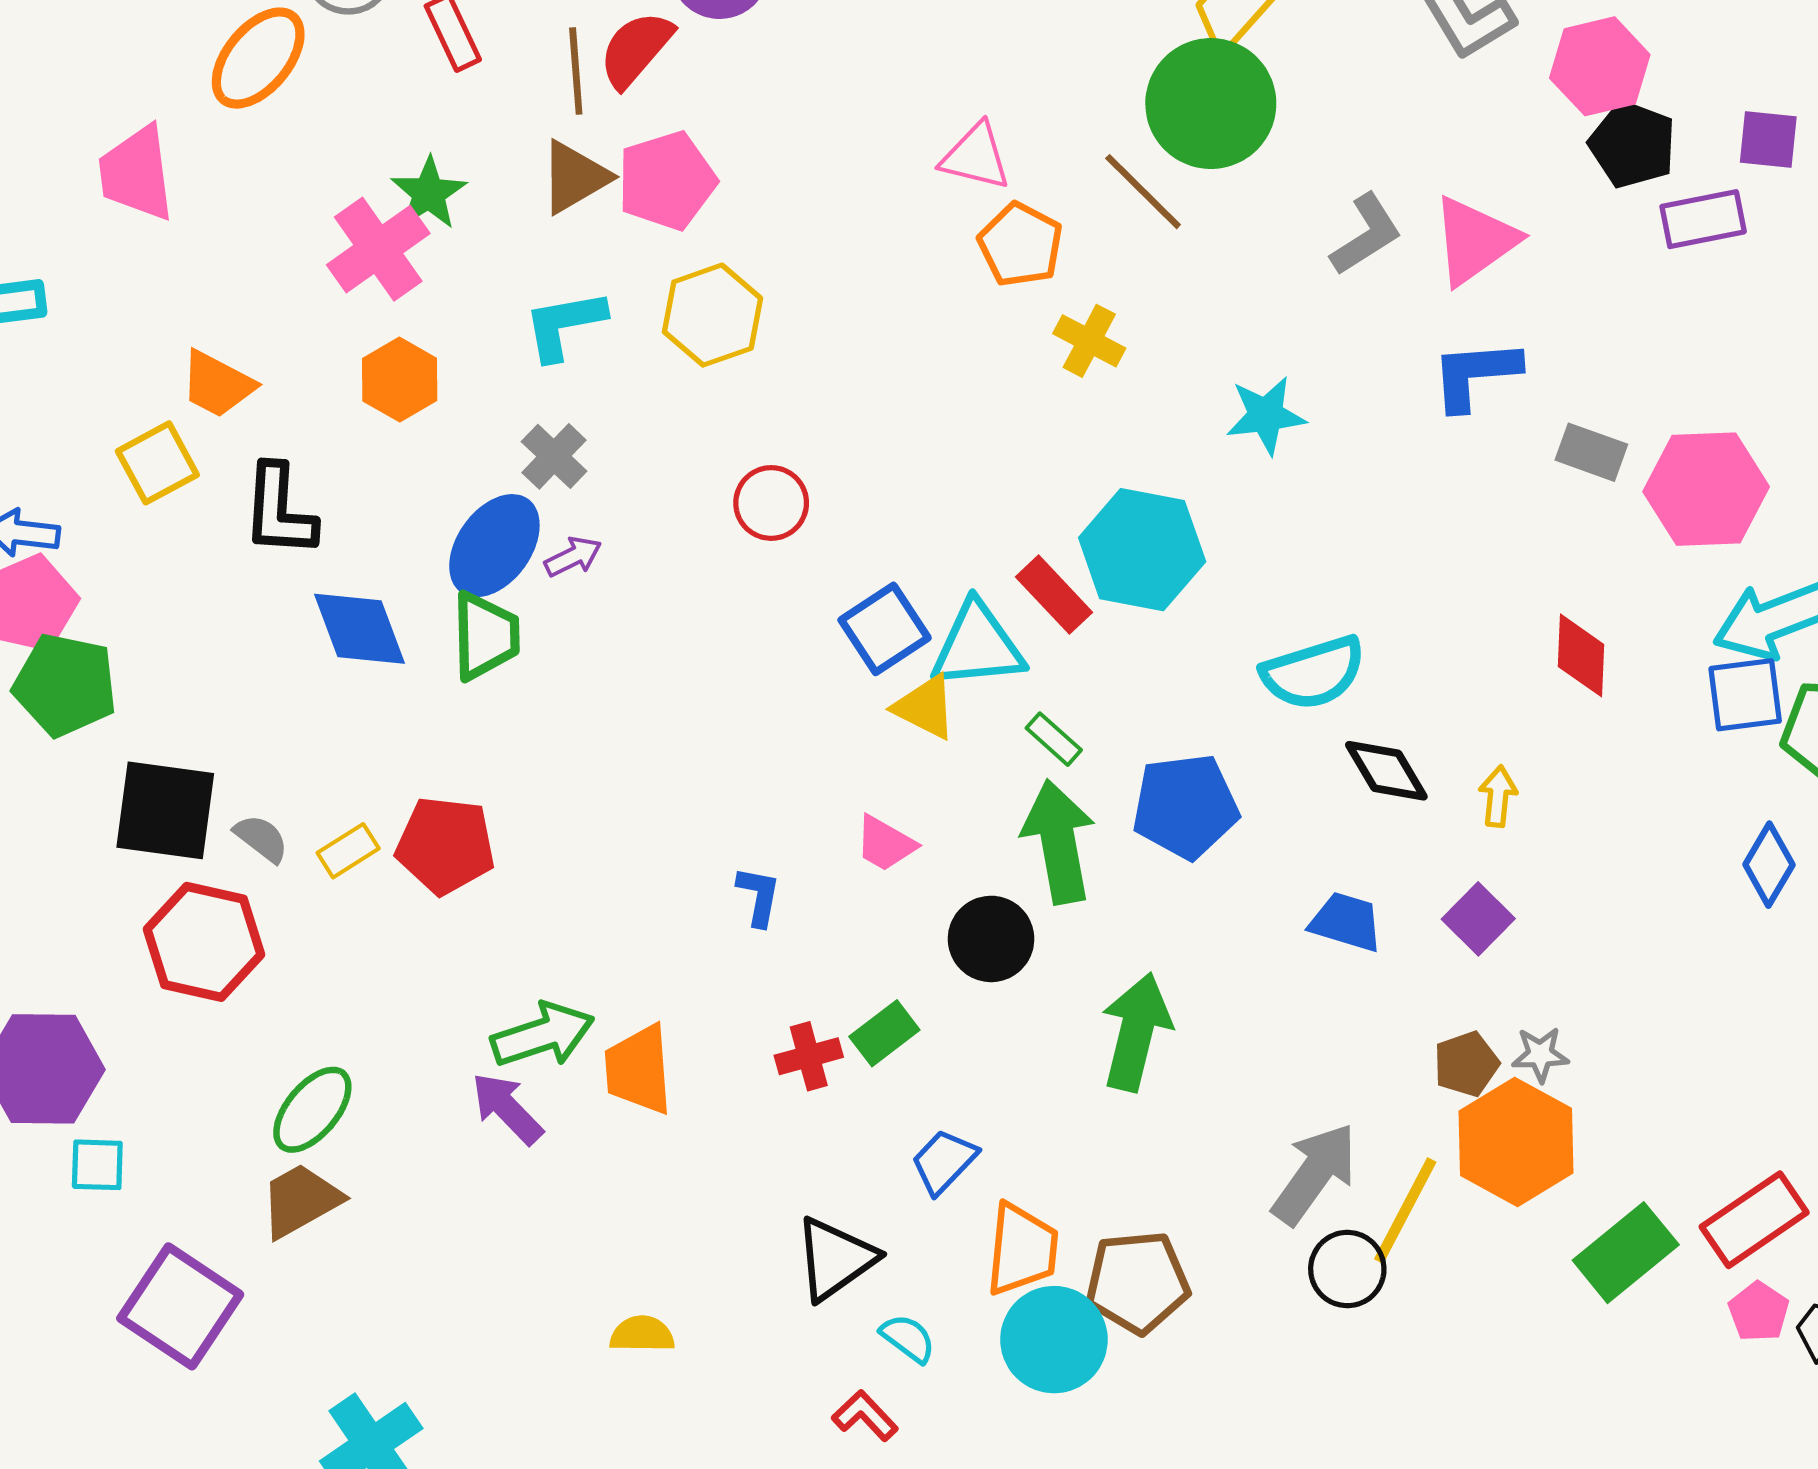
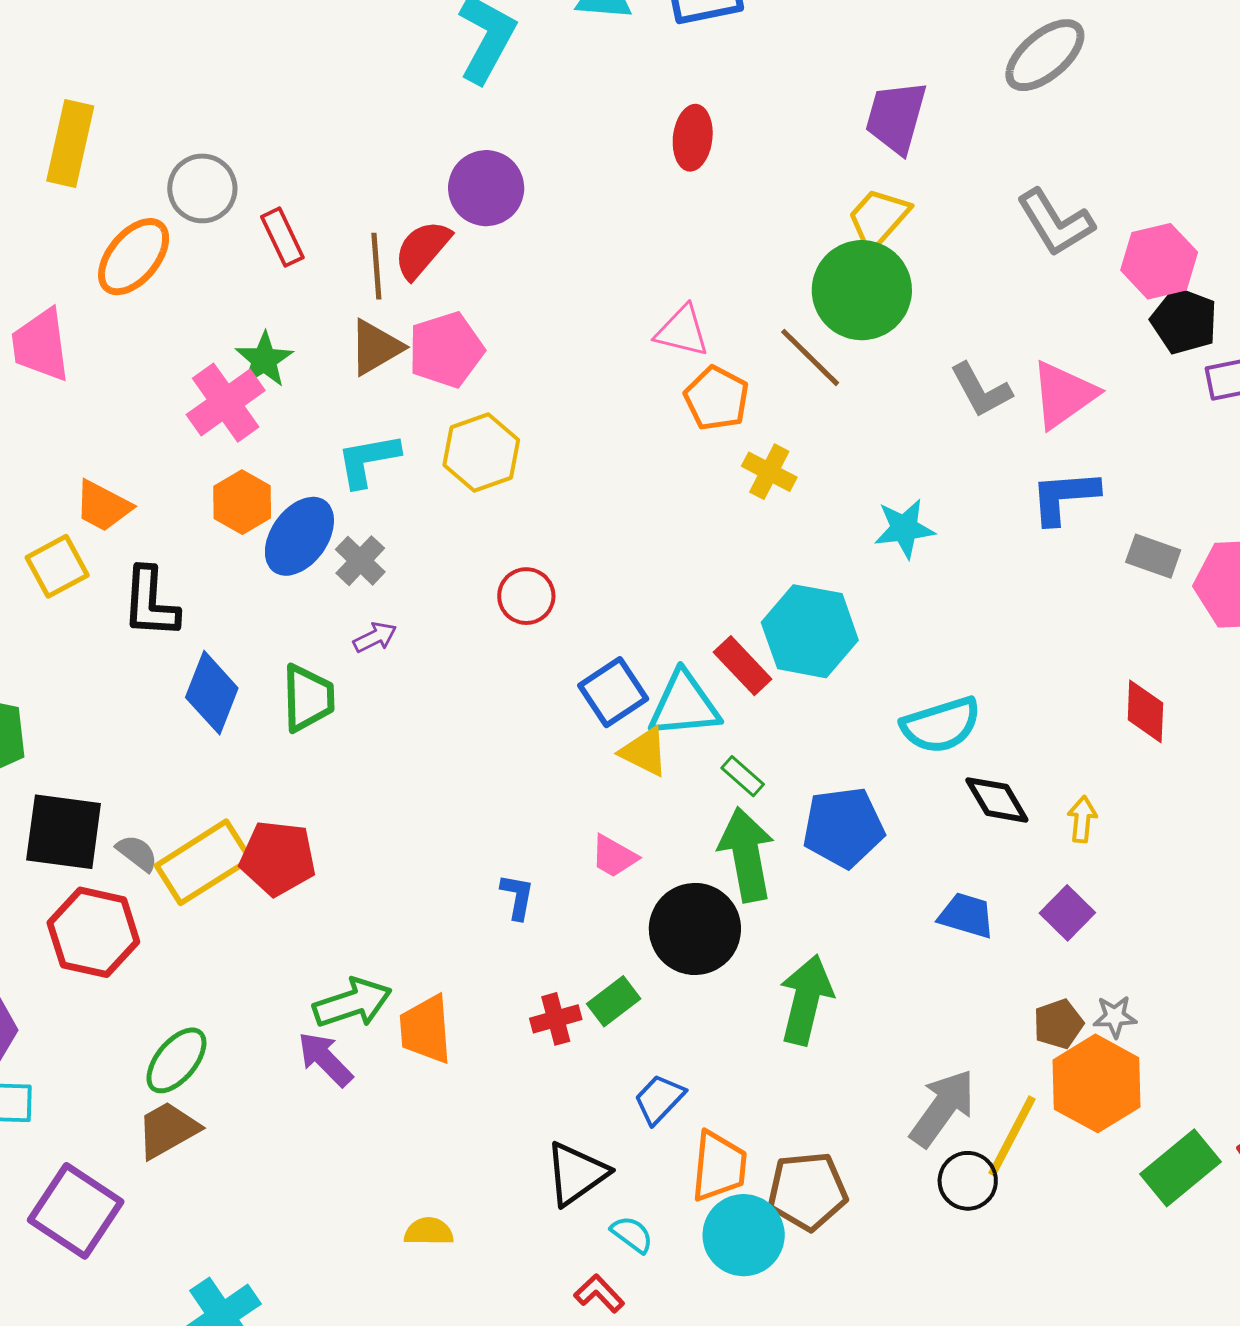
gray L-shape: (1366, 235) -> (981, 390), turned 94
blue ellipse: (494, 546) -> (299, 536), moved
blue diamond: (360, 629) -> (212, 693), turned 42
yellow rectangle: (348, 851) -> (203, 862), size x2.0
black circle: (991, 939) -> (695, 929), size x1.4

